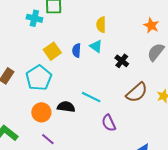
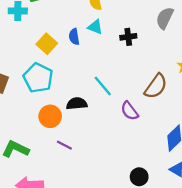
black cross: (122, 61) -> (128, 37), turned -32
brown semicircle: (137, 92) -> (156, 86), moved
cyan line: (91, 97) -> (103, 86), turned 36

